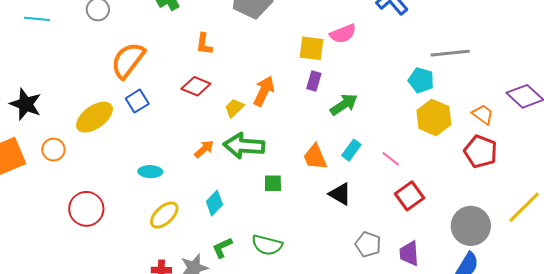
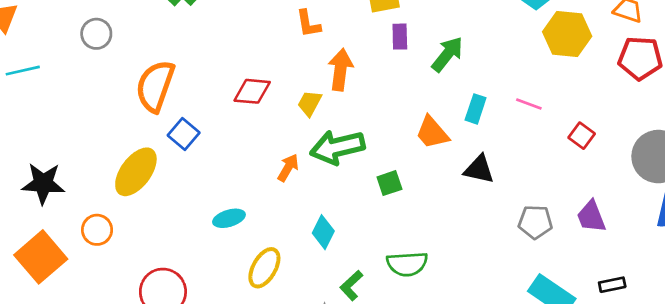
orange L-shape: (204, 44) -> (308, 24), moved
red square: (409, 196) -> (582, 136), moved, size x0.7

